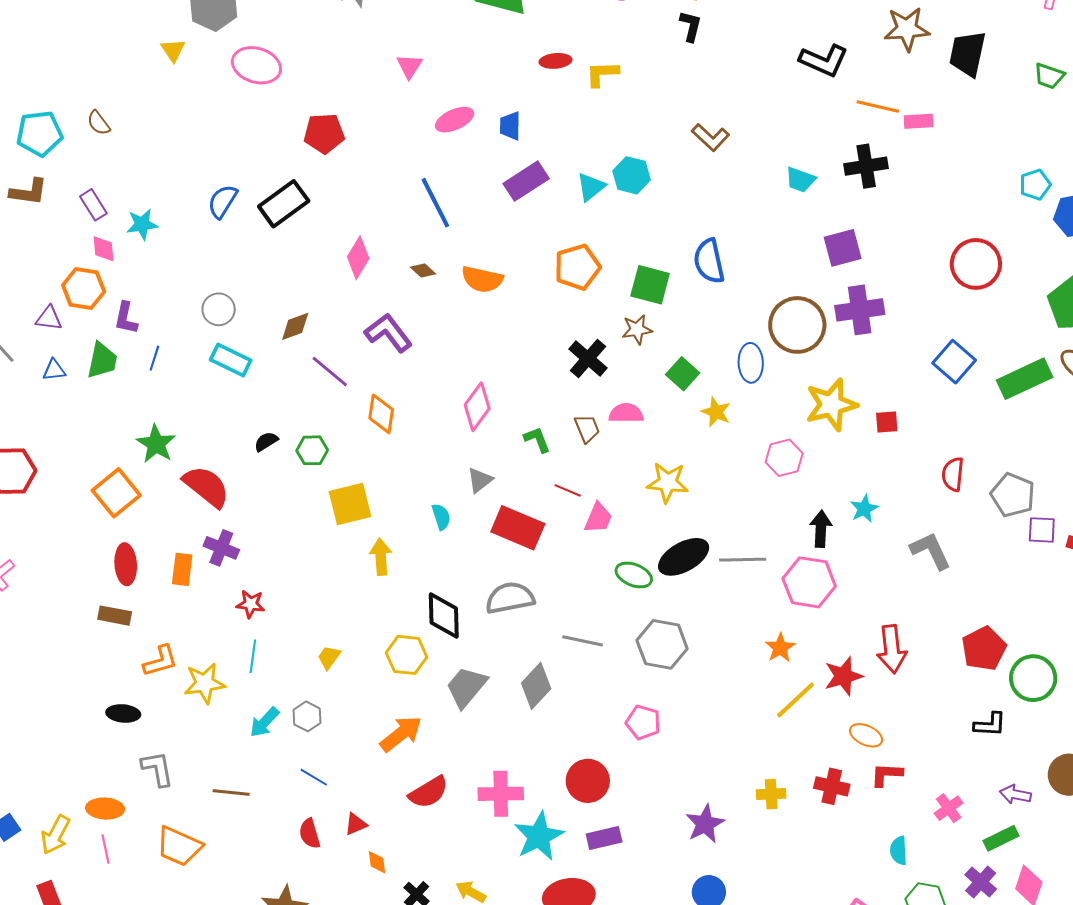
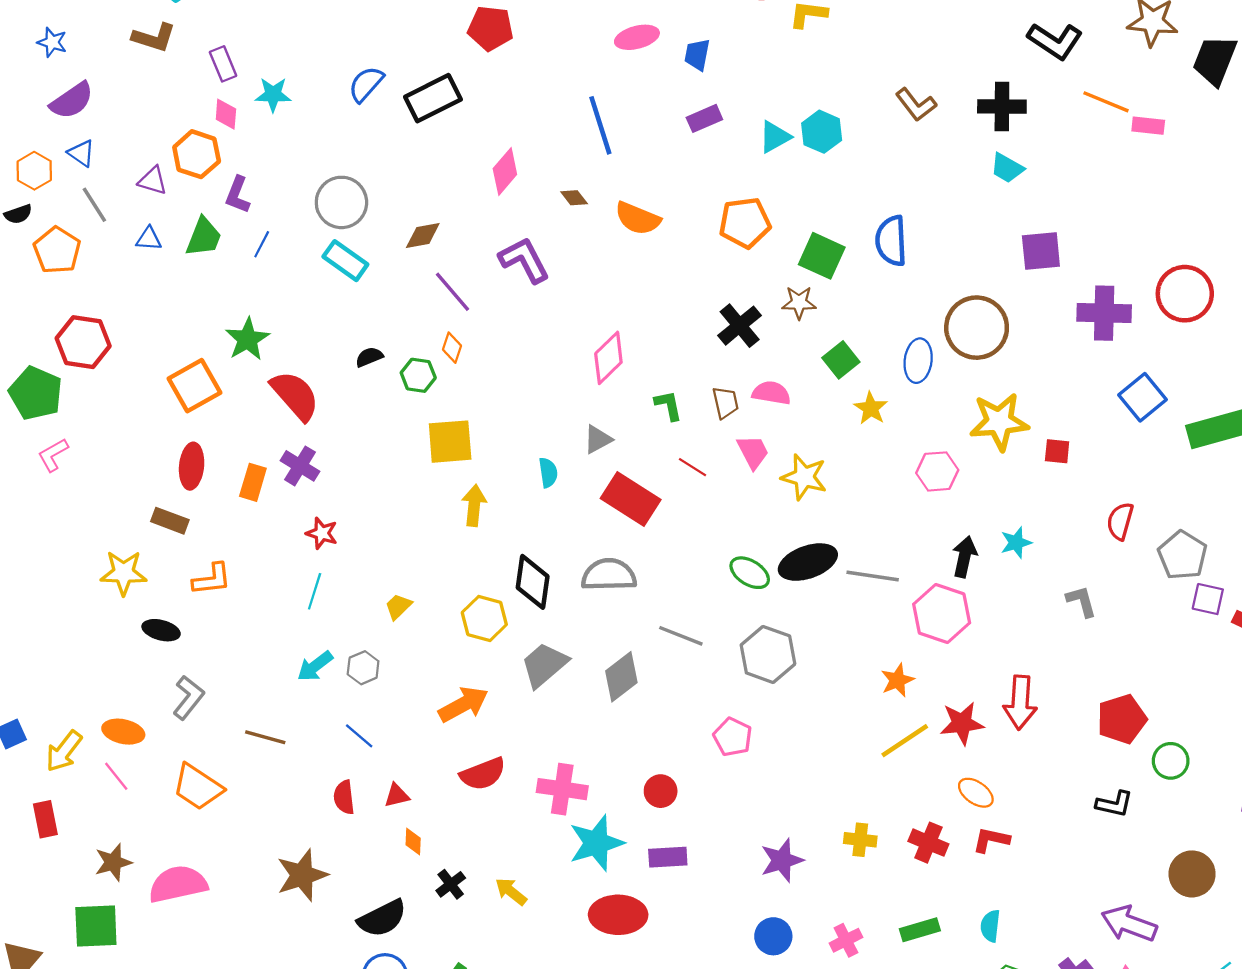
black cross: (866, 166) -> (1002, 106), moved
purple rectangle: (526, 181) -> (704, 118), size x0.7
gray circle: (219, 309) -> (341, 202), size x1.4
purple cross: (860, 310) -> (1104, 313), moved
orange diamond: (381, 414) -> (452, 348), moved, size x0.7
pink trapezoid: (598, 518) -> (753, 452), moved, turned -60
gray L-shape: (931, 551) -> (1081, 601), size x0.7
green circle: (1033, 678) -> (1171, 761), size x0.7
yellow star: (205, 683) -> (124, 573), moved
gray L-shape: (157, 769) -> (188, 698), turned 39
red circle: (588, 781) -> (661, 791), size x0.7
purple arrow: (1015, 794) -> (1129, 924), moved, size x1.6
pink cross: (949, 808) -> (846, 940), moved
green rectangle: (1001, 838) -> (920, 930), moved
pink line: (105, 849) -> (116, 776), turned -36

